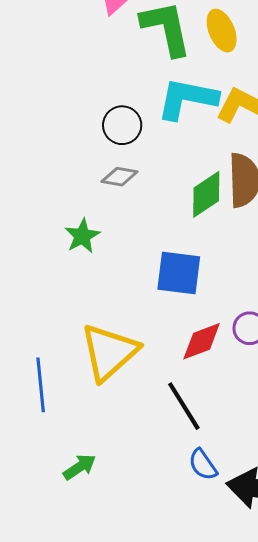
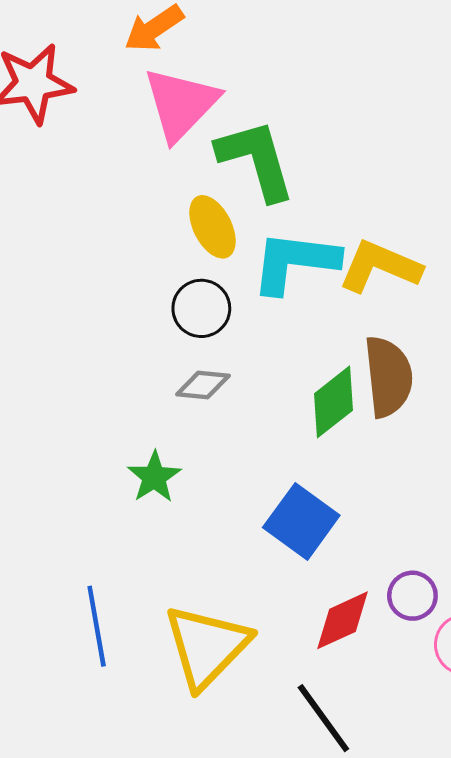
yellow ellipse: (222, 31) -> (212, 227), moved
blue square: (179, 273) -> (301, 521), turned 33
blue line: (41, 385) -> (97, 626), moved

